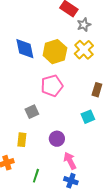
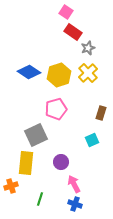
blue diamond: (25, 49) -> (29, 72), turned -45
gray square: (32, 112) -> (36, 135), size x1.6
yellow rectangle: (22, 140) -> (26, 163), size x1.6

